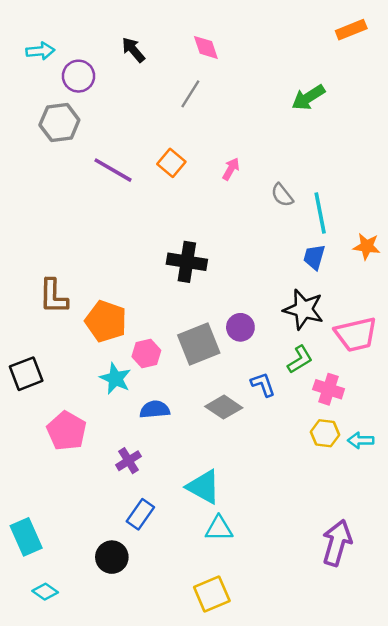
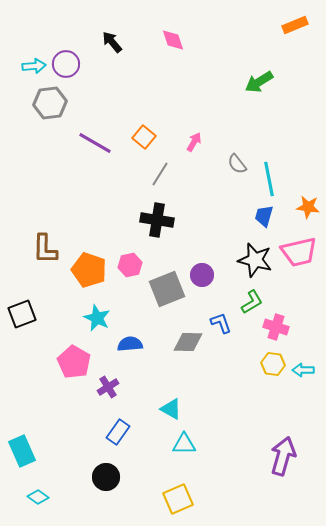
cyan arrow: (40, 51) -> (34, 66), moved
gray line: (190, 94) -> (160, 174), moved
pink trapezoid: (356, 334) -> (299, 252), moved
pink hexagon: (146, 353) -> (130, 265), moved
gray diamond: (224, 407) -> (188, 342), turned -32
pink pentagon: (67, 431) -> (74, 362), moved
cyan triangle: (204, 487) -> (171, 409), size x0.7
black circle: (112, 557) -> (106, 477), moved

